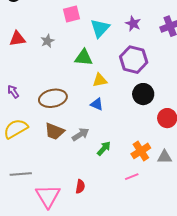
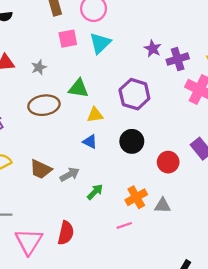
purple star: (133, 24) -> (153, 49), moved
cyan triangle: (100, 28) -> (100, 43), moved
black circle: (143, 94) -> (132, 141), moved
brown ellipse: (53, 98) -> (44, 105), moved
red semicircle: (80, 186) -> (66, 233), size x1.5

